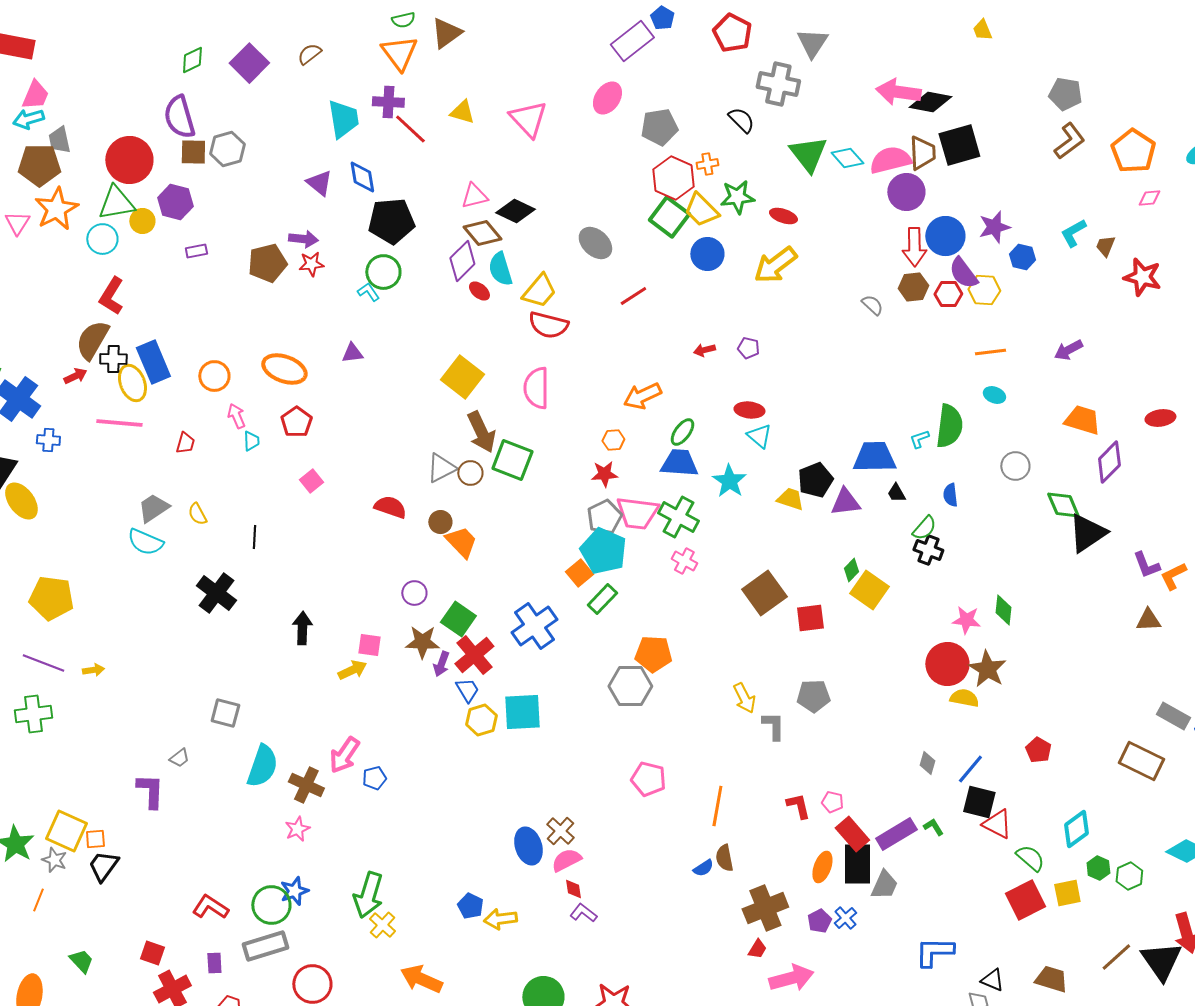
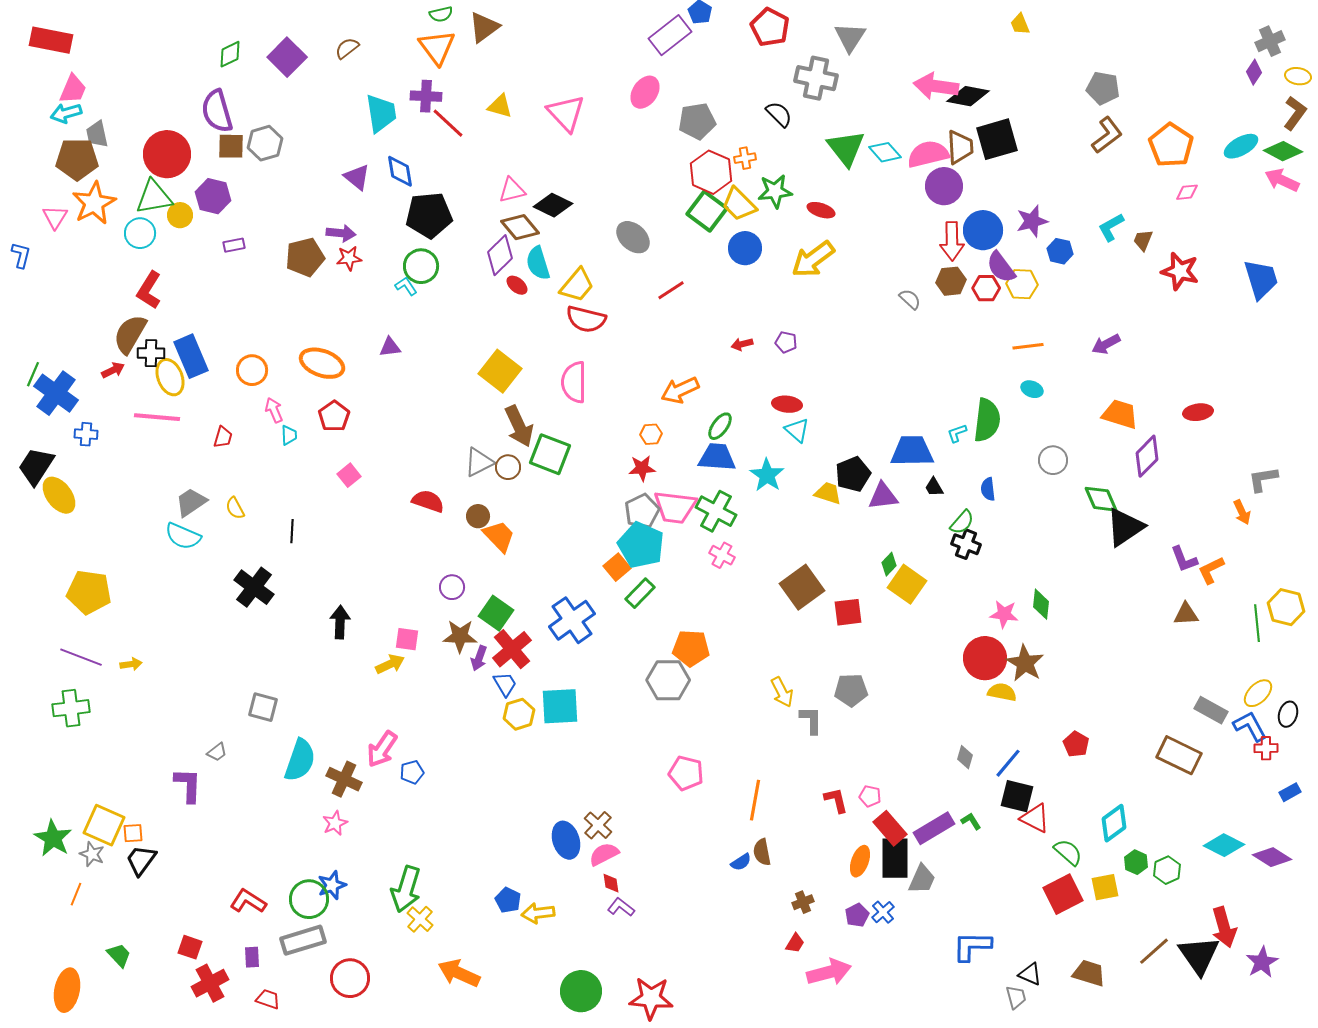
brown cross: (765, 908) -> (803, 902), size x0.5

